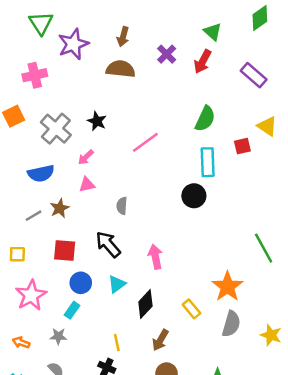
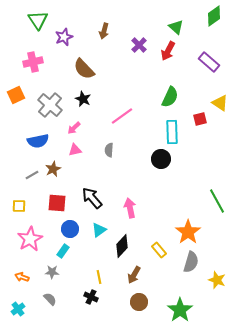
purple star: (73, 44) -> (64, 37), size x0.7
brown semicircle: (121, 69) -> (84, 69), moved, turned -140
gray semicircle: (122, 206) -> (109, 150), moved
yellow star: (271, 335) -> (217, 280), moved

